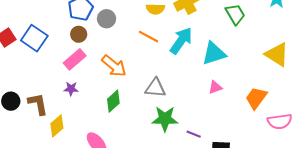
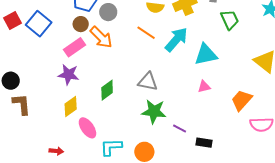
orange arrow: (114, 66) -> (101, 37), moved
purple star: (71, 89) -> (68, 75), size x1.5
brown L-shape: (38, 104) -> (22, 104), moved
yellow diamond: (57, 126) -> (71, 106), moved

